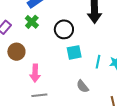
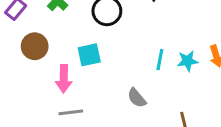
cyan square: (74, 52) -> (89, 55), moved

